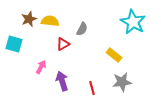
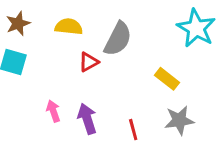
brown star: (29, 19) -> (18, 24), moved
gray semicircle: (82, 29) -> (118, 39), size x1.6
pink arrow: (41, 67) -> (53, 111), moved, turned -48

